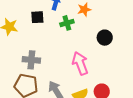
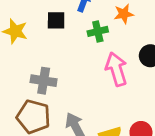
pink arrow: (80, 63) -> (116, 69), moved

